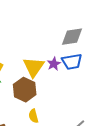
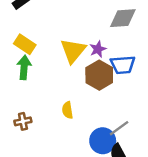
blue trapezoid: (72, 62) -> (123, 65), moved
brown hexagon: (25, 90) -> (99, 75), moved

